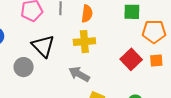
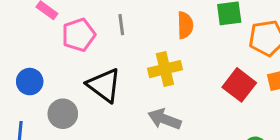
orange semicircle: (87, 14) -> (185, 25), moved
gray circle: (24, 67) -> (63, 114), moved

